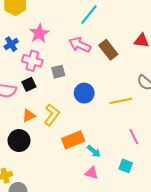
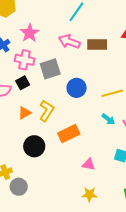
brown rectangle: (108, 50) -> (97, 45), turned -48
gray square: (58, 72) -> (50, 69), size x1.5
black circle: (19, 141) -> (34, 146), moved
cyan arrow: (94, 151) -> (108, 119), moved

